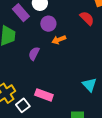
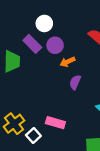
purple rectangle: (21, 13) -> (32, 44), moved
purple semicircle: (34, 54) -> (75, 82), moved

